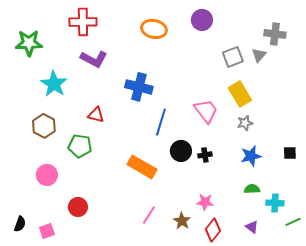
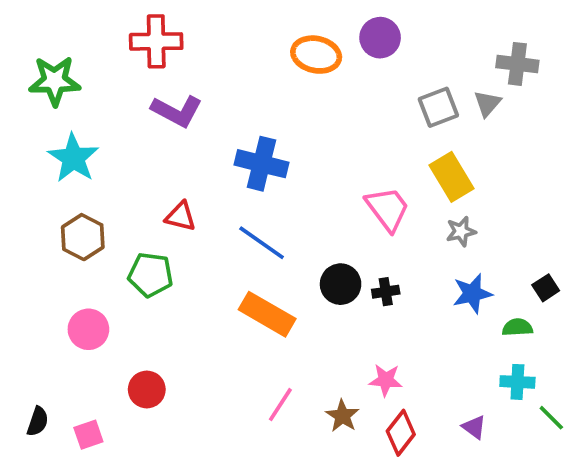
orange ellipse: (154, 29) -> (316, 55), moved
cyan star: (54, 84) -> (73, 158), moved
blue line: (161, 122) -> (262, 243), moved, turned -72
black square: (290, 153) -> (546, 288), turned -32
green semicircle: (252, 189) -> (517, 327), moved
green line: (293, 222) -> (551, 418), turned 70

